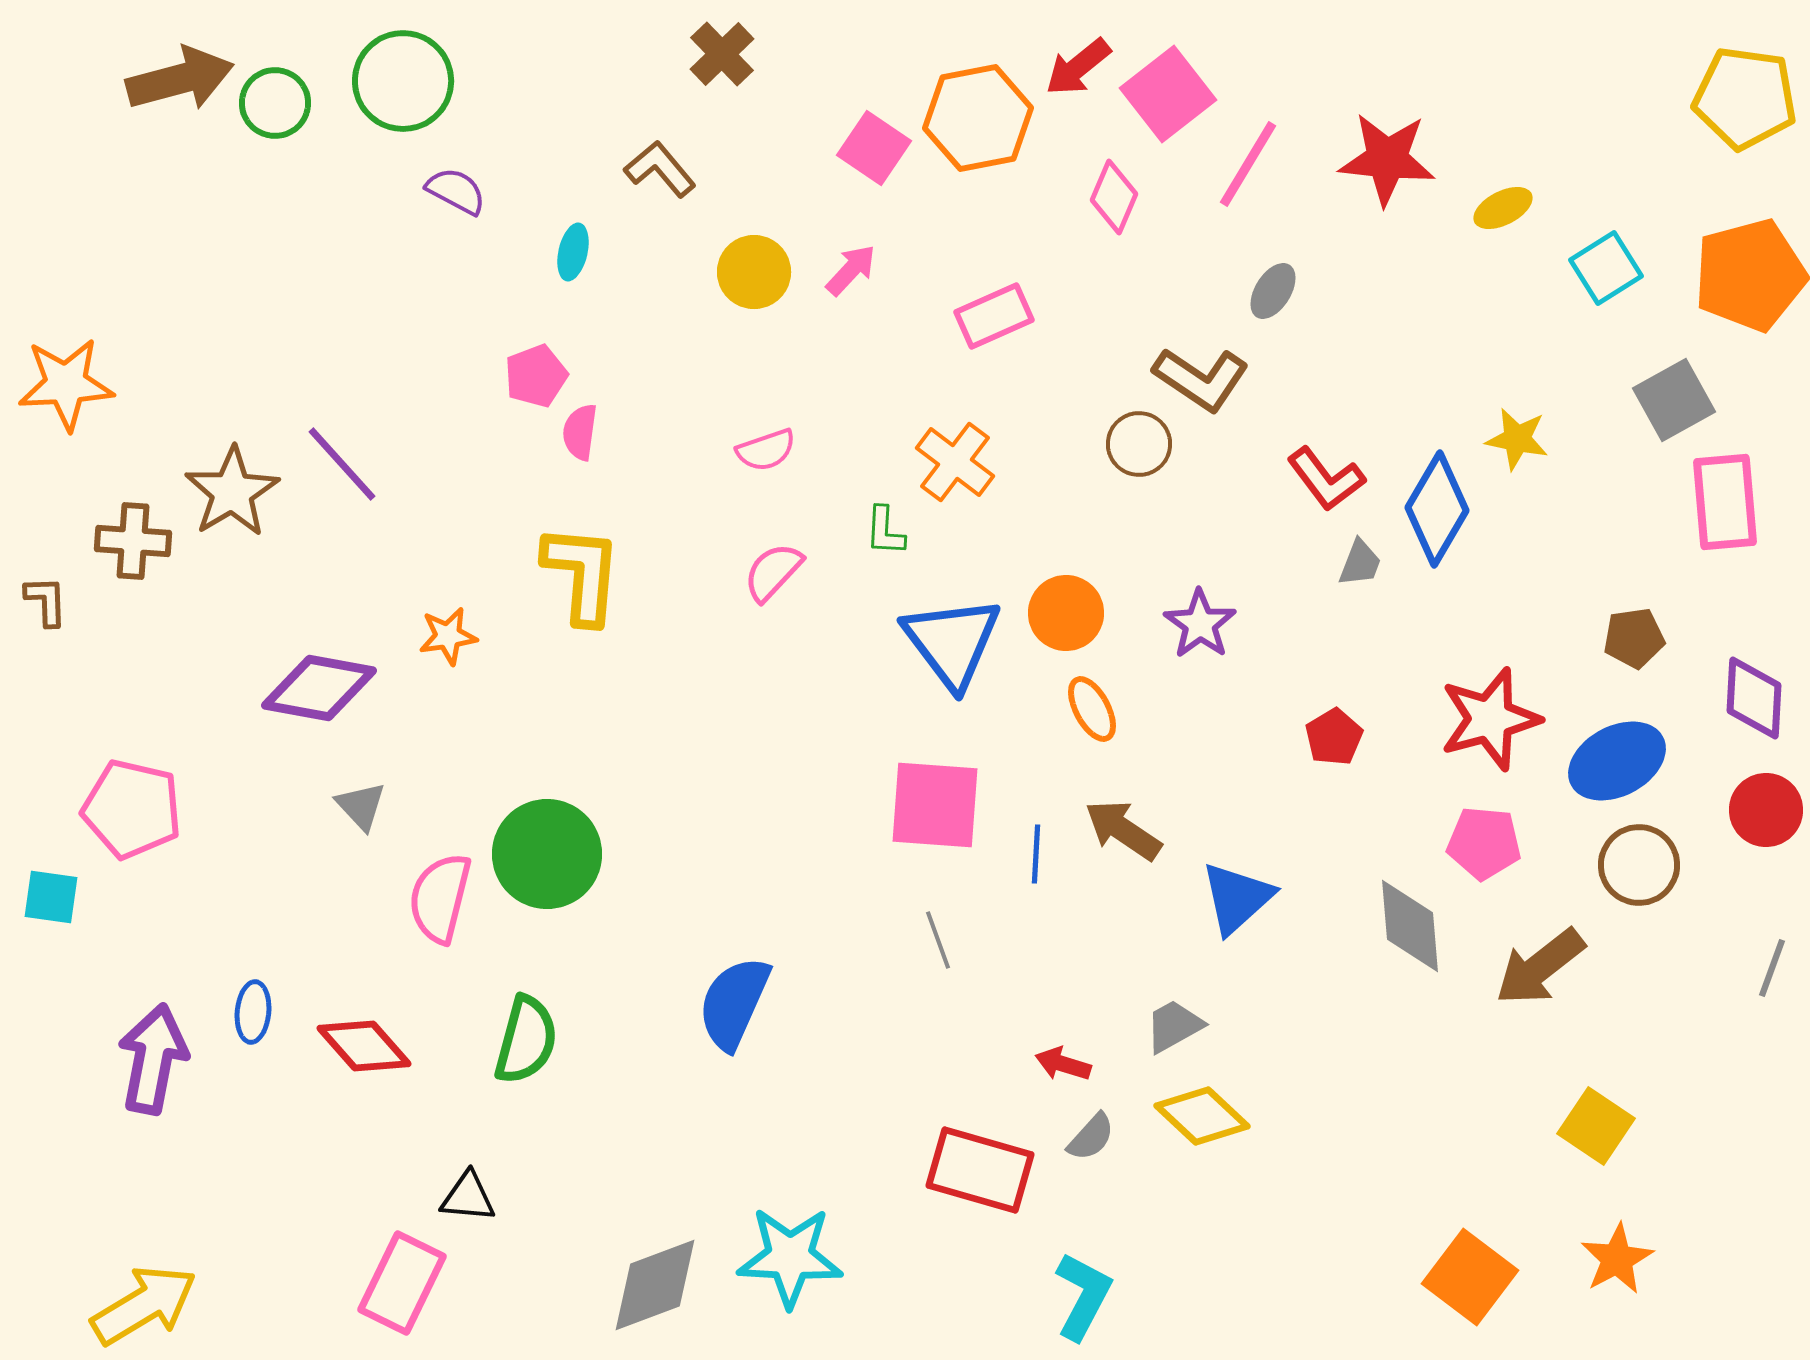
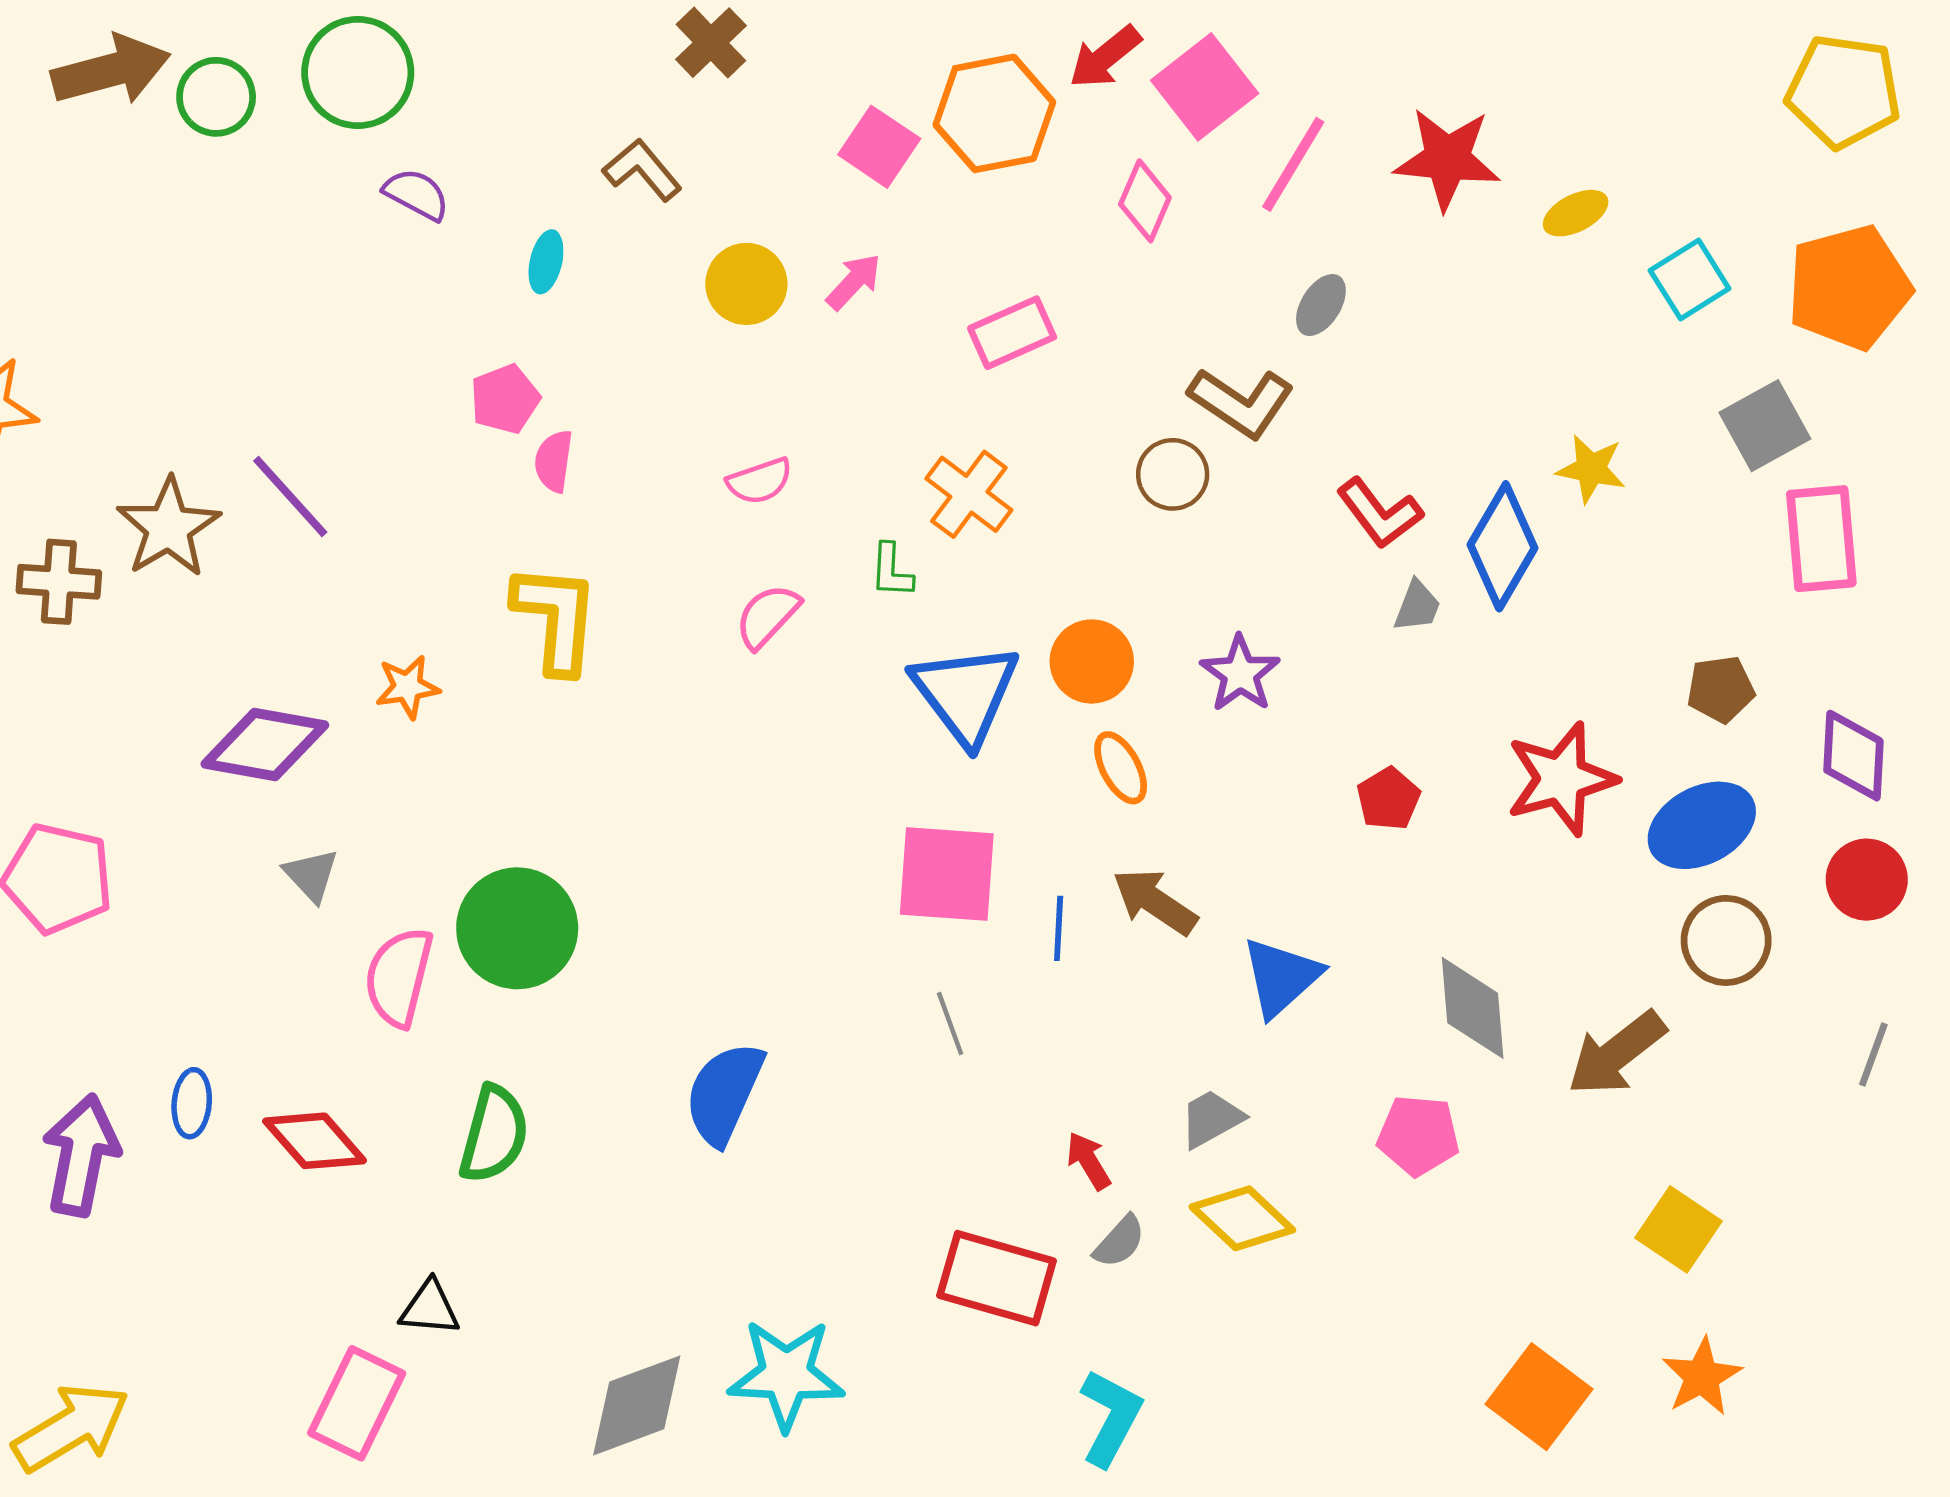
pink pentagon: (1484, 843) -> (1418, 1135), moved
red arrow: (1063, 1064) -> (1088, 1161), turned 42

